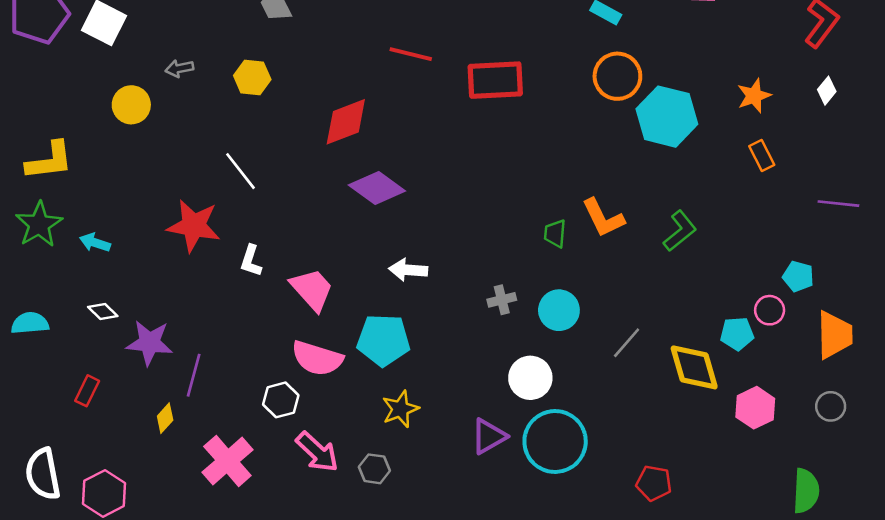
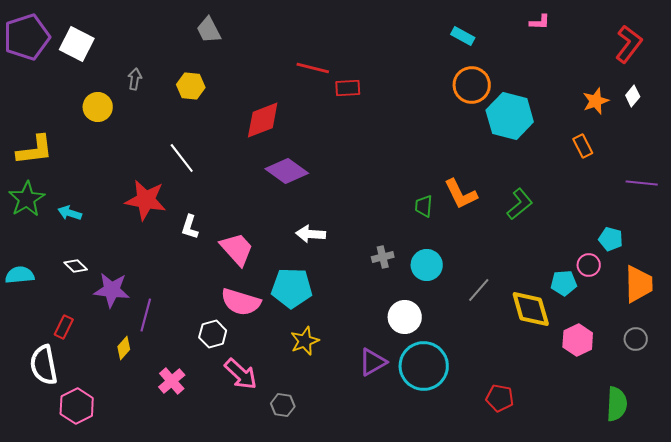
gray arrow: (179, 68) -> (135, 79), turned 110
red rectangle: (495, 80) -> (348, 88), moved, size x0.6
orange star: (754, 96) -> (596, 101), moved
pink cross: (227, 461) -> (172, 381), size x0.7
gray hexagon: (374, 469) -> (283, 405), moved
white semicircle: (43, 474) -> (44, 365), moved

